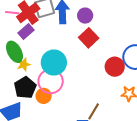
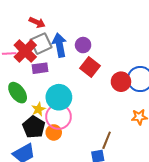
purple rectangle: (26, 32) -> (40, 68), moved, turned 42
yellow star: (24, 64) -> (38, 109), moved
red circle: (115, 67) -> (121, 82), moved

